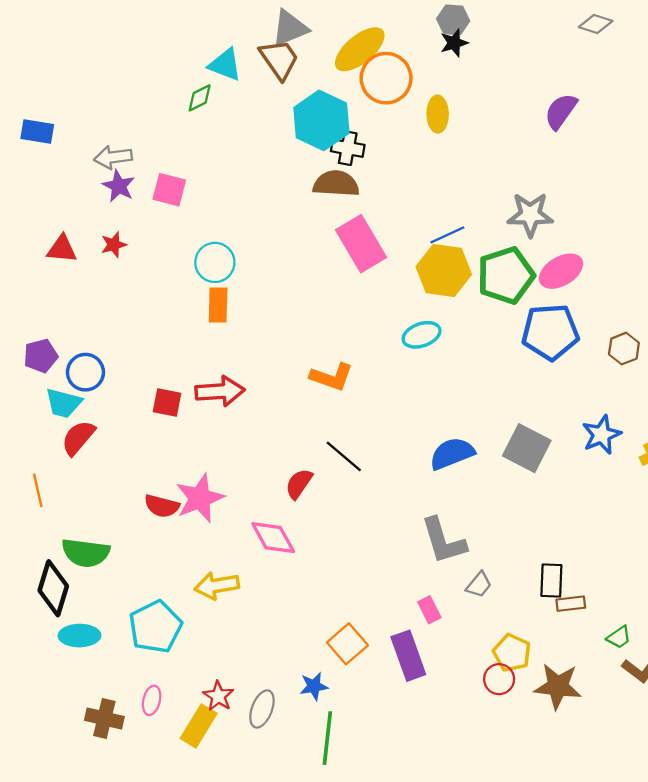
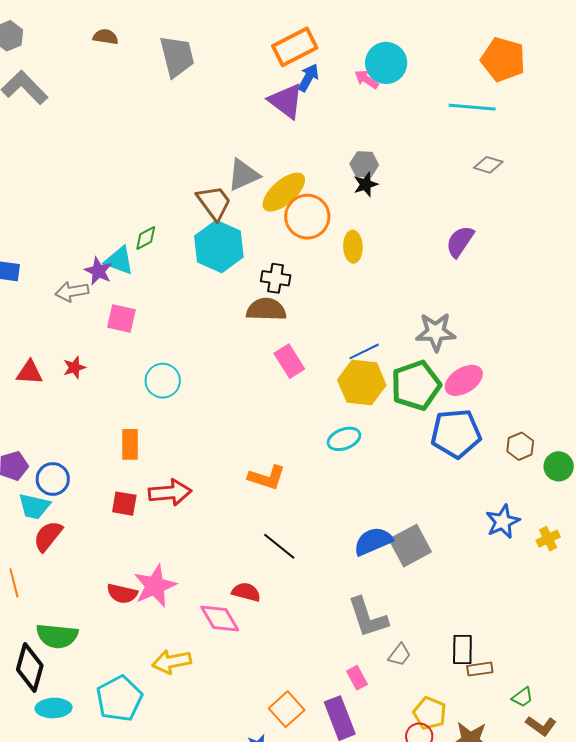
gray triangle: (290, 28) -> (243, 175), moved
cyan triangle: (225, 65) -> (119, 261), moved
cyan hexagon: (321, 120) -> (219, 246), moved
purple star: (119, 186) -> (98, 271), moved
pink rectangle: (361, 244) -> (289, 361), size x0.7
orange rectangle: (218, 305) -> (130, 444), moved
gray square: (527, 448) -> (410, 546), moved, turned 36
red semicircle: (299, 484) -> (246, 592), moved, turned 72

